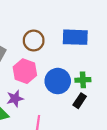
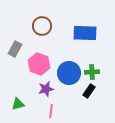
brown circle: (34, 41) -> (42, 26), moved
purple star: (15, 99) -> (46, 89), moved

